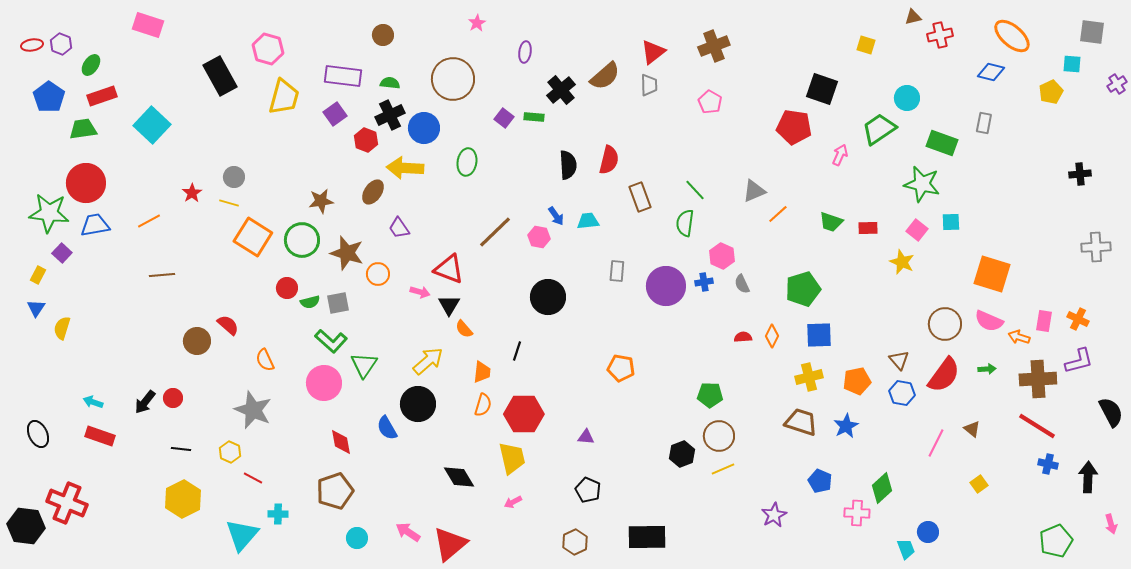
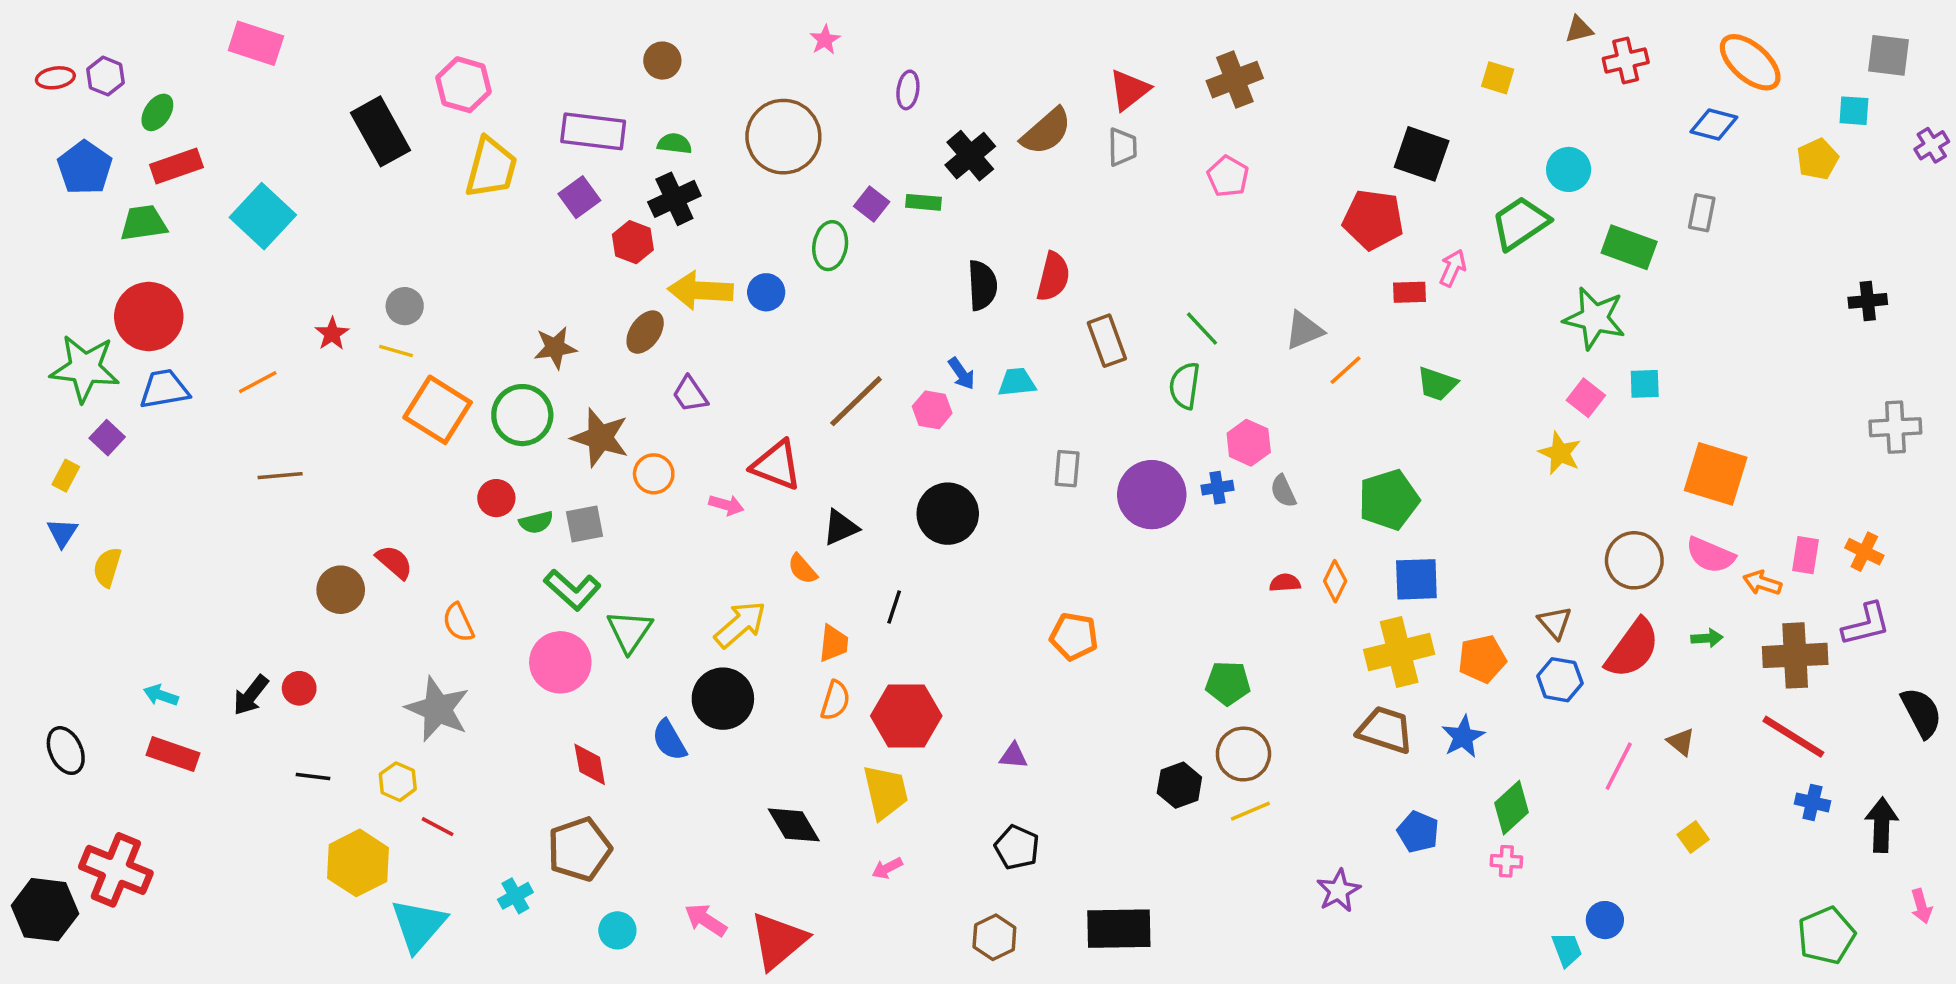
blue circle: (424, 128) -> (766, 292), moved, size x0.7
green ellipse: (467, 162) -> (830, 246), moved
red rectangle: (868, 228) -> (1409, 292), moved
black triangle: (449, 305) -> (840, 527), moved, turned 35
yellow cross: (809, 377) -> (1399, 652), size x1.4
green diamond: (882, 488) -> (1512, 808), moved
yellow hexagon: (183, 499) -> (358, 863), moved
pink cross: (857, 513) -> (1506, 861), moved, size x0.7
cyan cross: (278, 514) -> (515, 896), moved, turned -30

